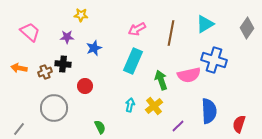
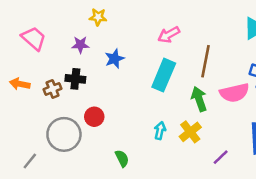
brown line: (171, 33) -> (205, 61), moved
red circle: (85, 86) -> (94, 117), moved
gray line: (19, 129) -> (30, 161), moved

